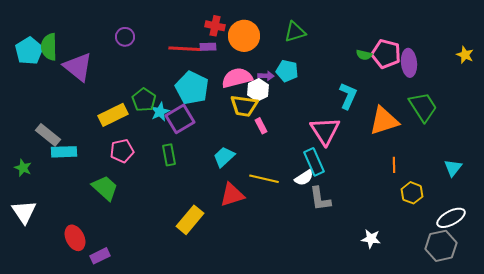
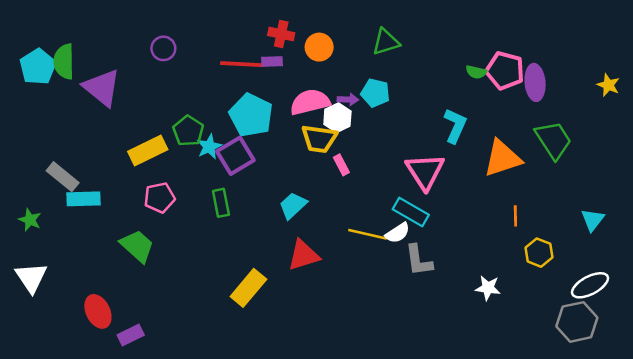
orange circle: (244, 36) -> (319, 47), size x0.7
yellow star: (465, 55) -> (608, 85), moved
cyan rectangle: (314, 162) -> (411, 212), turned -36
yellow line: (264, 179) -> (368, 234), moved
white star: (371, 239) -> (488, 288), moved

